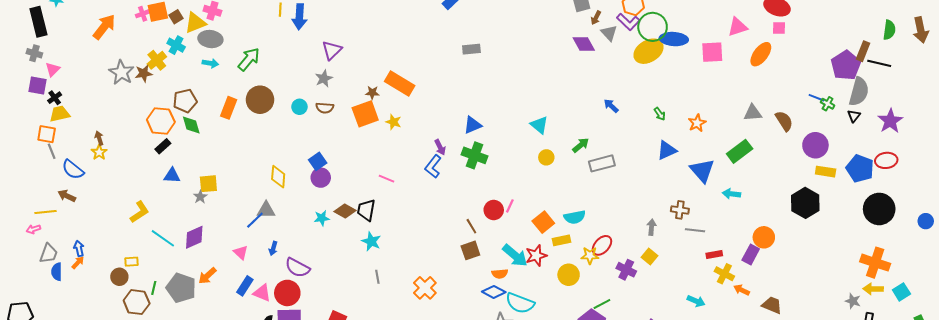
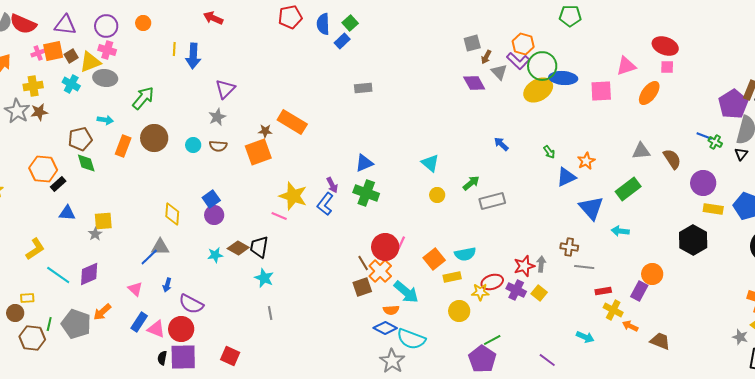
yellow cross: (157, 60) -> (33, 86), moved, turned 30
cyan arrow: (210, 63) -> (105, 120), moved
orange hexagon: (161, 121) -> (43, 169), moved
yellow star: (394, 122) -> (293, 196), moved, size x1.8
blue triangle: (667, 150) -> (566, 177), moved
red circle: (494, 210) -> (385, 247), size x1.4
red ellipse: (602, 245) -> (492, 282), turned 30
red star: (536, 256) -> (524, 266), moved
purple cross: (626, 270) -> (516, 290), moved
orange cross: (425, 288) -> (380, 271), moved

